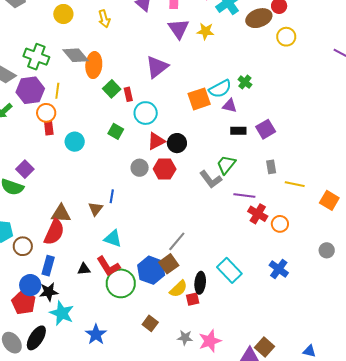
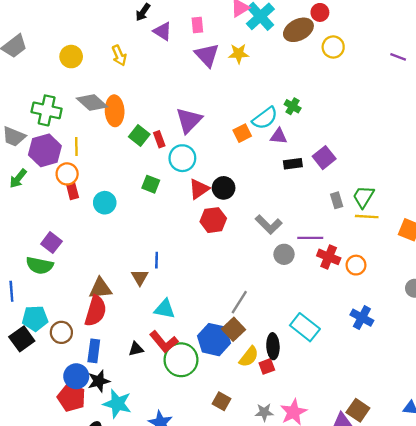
purple triangle: (157, 67) -> (189, 120), moved
orange square: (199, 99) -> (242, 133), size x0.7
green trapezoid: (226, 165) -> (363, 197), moved
gray circle: (140, 168) -> (284, 254), moved

